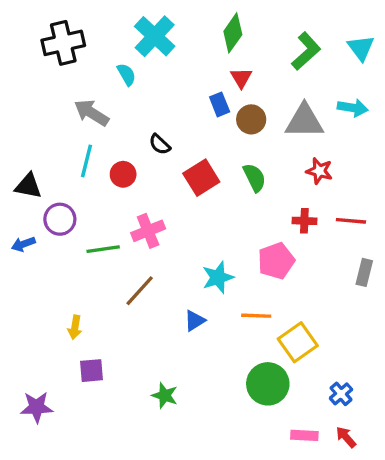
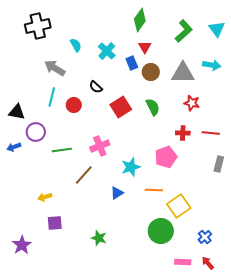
cyan cross: (155, 36) -> (107, 51), moved, size x0.7
pink cross: (148, 231) -> (100, 146), moved
yellow arrow: (75, 327) -> (45, 197), turned 64
purple star: (37, 407) -> (22, 245), turned -30

